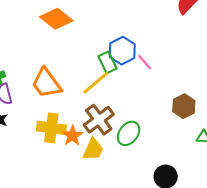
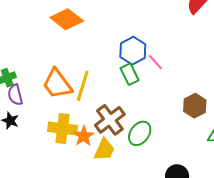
green rectangle: (107, 62) -> (130, 74), moved
yellow line: (96, 83) -> (83, 86), moved, turned -32

